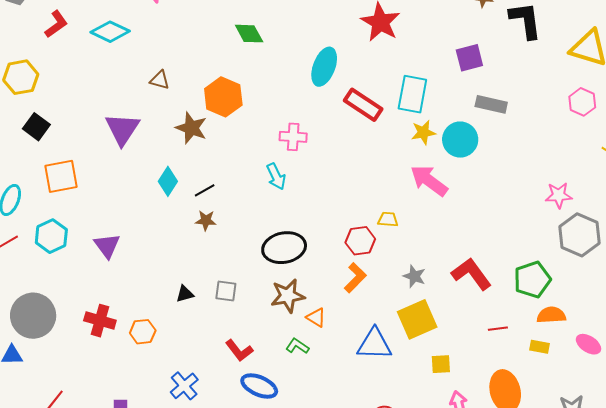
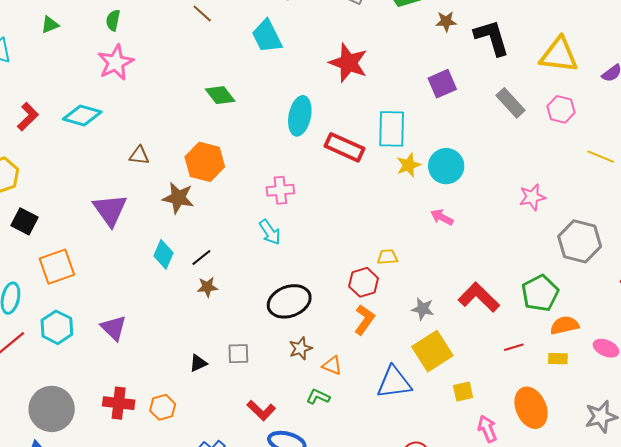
gray rectangle: (491, 104) -> (511, 103), moved, turned 44
pink arrow: (429, 181) -> (442, 217), moved, size x0.6
pink star: (559, 195) -> (532, 197), moved
brown star: (288, 296) -> (300, 348), size x0.7

